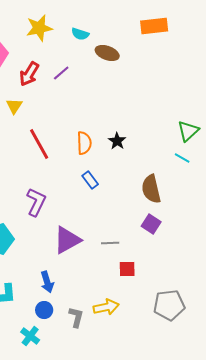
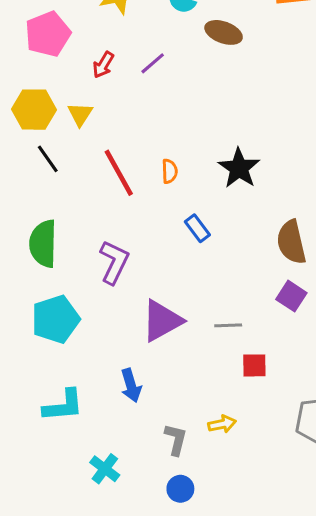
red arrow: (29, 74) -> (103, 65), size x0.7
black star: (117, 141) -> (239, 168), size x1.5
orange semicircle: (84, 143) -> (170, 171), moved, size x0.7
yellow arrow: (106, 307) -> (222, 424), size x0.7
blue circle: (44, 310) -> (180, 489), moved

